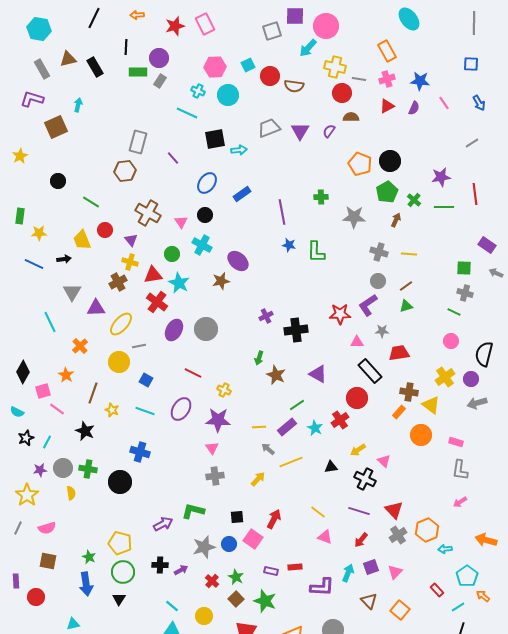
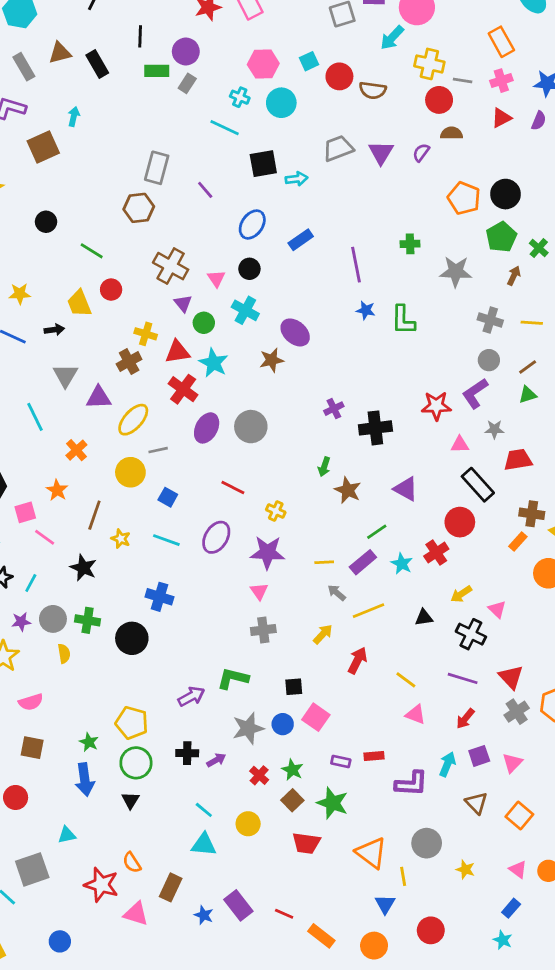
purple triangle: (131, 240) -> (183, 303), moved
red arrow: (274, 519) -> (357, 660), moved

